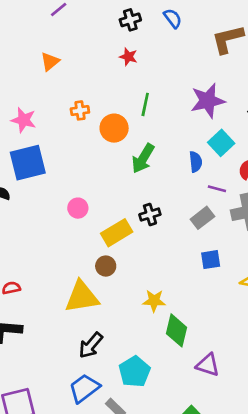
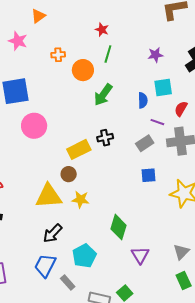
red star: (128, 57) -> (102, 30), moved
purple star: (208, 101) -> (155, 55), size x0.6
pink star: (24, 120) -> (18, 41), moved
cyan square: (221, 143) -> (163, 88), turned 30
pink circle: (78, 208) -> (34, 126), moved, size x1.6
yellow star: (154, 301) -> (81, 199), moved
purple triangle: (208, 365) -> (140, 255), turned 36
blue trapezoid: (84, 388) -> (45, 266), turned -30

